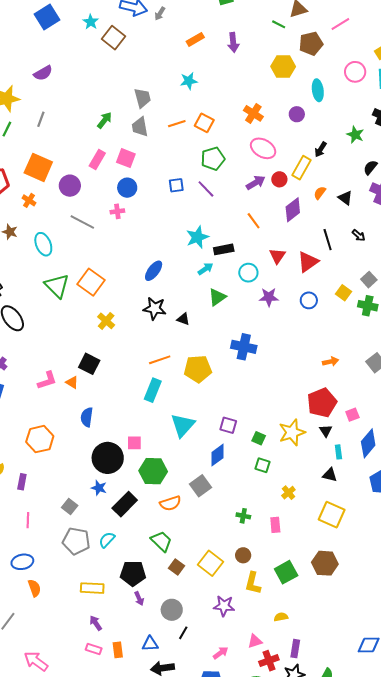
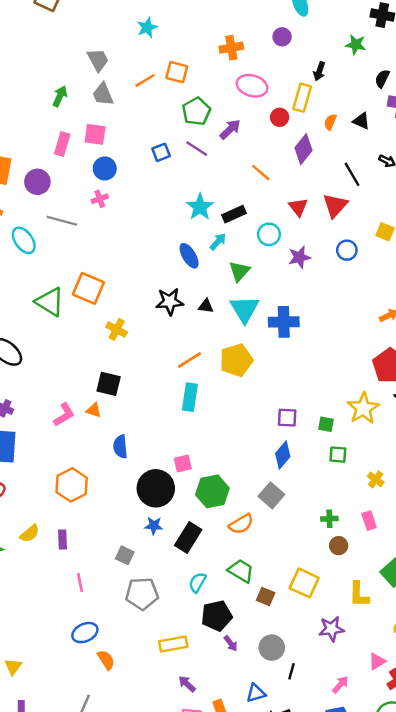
orange cross: (253, 113) -> (231, 48), turned -30
purple arrow: (256, 183) -> (230, 129), moved
cyan ellipse: (43, 244) -> (24, 240), moved
blue ellipse: (154, 271) -> (189, 256), moved, turned -55
cyan triangle: (183, 425) -> (245, 309), moved
cyan semicircle: (107, 540) -> (197, 582), moved
brown circle: (243, 555) -> (339, 546), moved

